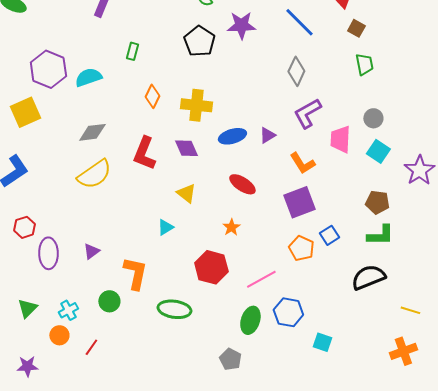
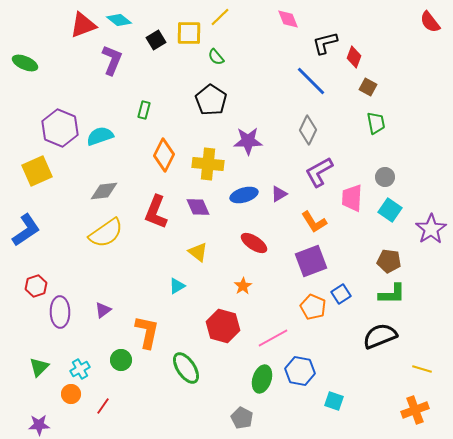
purple star: (241, 25) -> (248, 141), moved
orange diamond: (152, 96) -> (164, 155), size x1.4
green ellipse: (174, 309) -> (186, 368), turned 48

